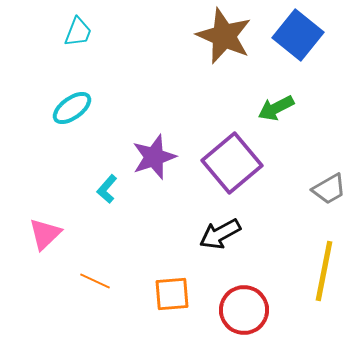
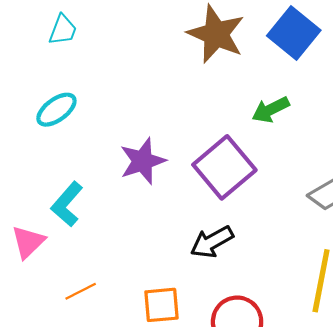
cyan L-shape: (107, 189) -> (67, 204), moved, size x1.5
orange line: (95, 281) -> (81, 291), turned -52

